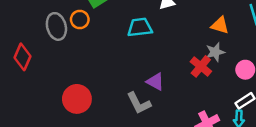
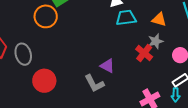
orange circle: (80, 20) -> (46, 16), size x1.5
gray ellipse: (56, 26) -> (23, 54), moved
cyan trapezoid: (140, 27) -> (126, 18), moved

